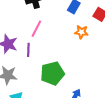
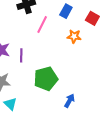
pink line: (36, 29) -> (42, 25), moved

